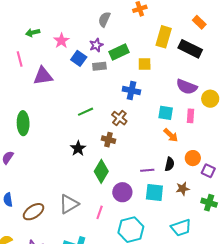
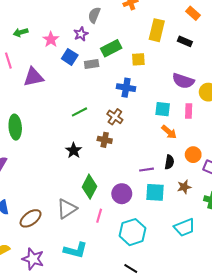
purple star: (96, 45) -> (81, 34), moved
black rectangle: (190, 49) -> (185, 41), size x0.6
green diamond: (101, 171) -> (89, 187), moved

